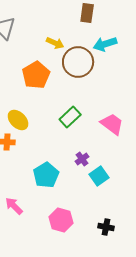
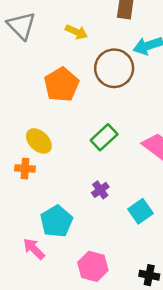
yellow arrow: (55, 43) -> (76, 32), moved
purple cross: (82, 159) -> (100, 190), moved
cyan pentagon: (46, 175) -> (56, 221), moved

